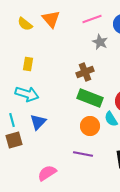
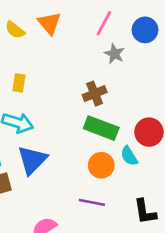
pink line: (92, 19) -> (104, 23), turned -42
blue triangle: (38, 122) -> (32, 160), size x1.4

